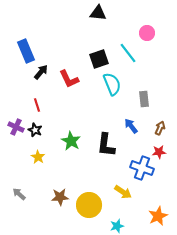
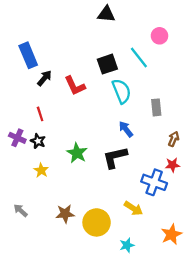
blue arrow: (131, 126) -> (126, 129), moved
black L-shape: (106, 145) -> (115, 157), turned 70

